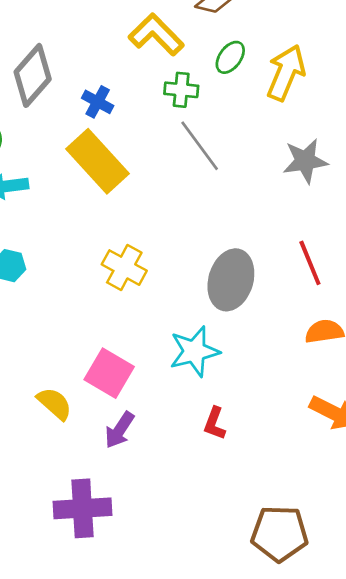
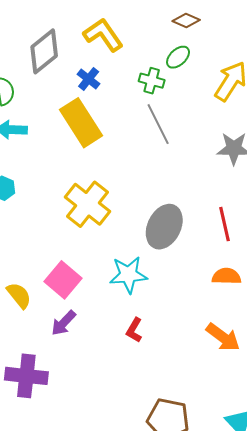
yellow L-shape: (156, 35) -> (103, 35), moved
green ellipse: (230, 57) -> (178, 57), moved
yellow cross: (124, 268) -> (87, 204), size x1.4

